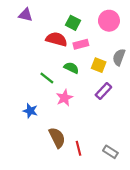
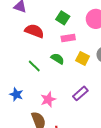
red semicircle: (57, 39) -> (34, 31), moved
purple rectangle: (103, 91) -> (80, 93), moved
pink star: (64, 98) -> (48, 99), moved

